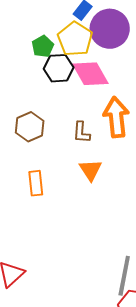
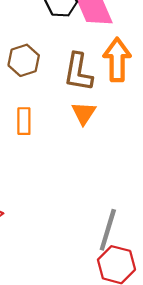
brown L-shape: (81, 132) -> (78, 72), size x1.6

